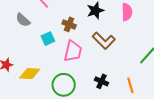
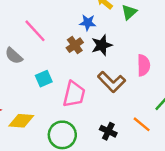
pink semicircle: (127, 12) -> (144, 65), moved
brown cross: (69, 24) -> (75, 45), moved, turned 32
orange line: (130, 85) -> (142, 124), moved, turned -35

